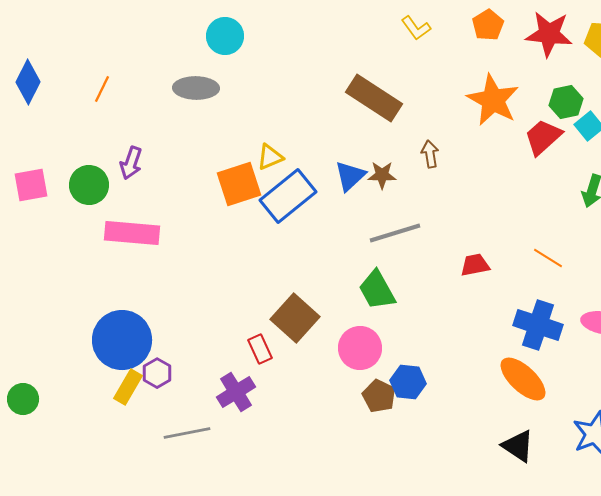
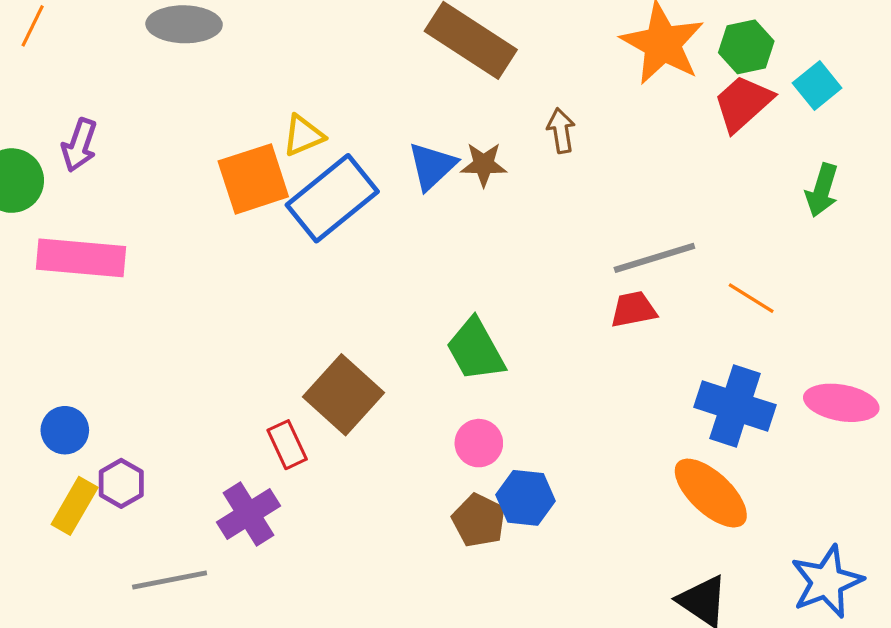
green hexagon: (566, 102) -> (746, 47), moved
gray line: (395, 233) -> (654, 258), moved
blue circle: (122, 340) -> (65, 430), size x0.5
pink circle: (360, 348) -> (479, 443), moved, size x0.7

